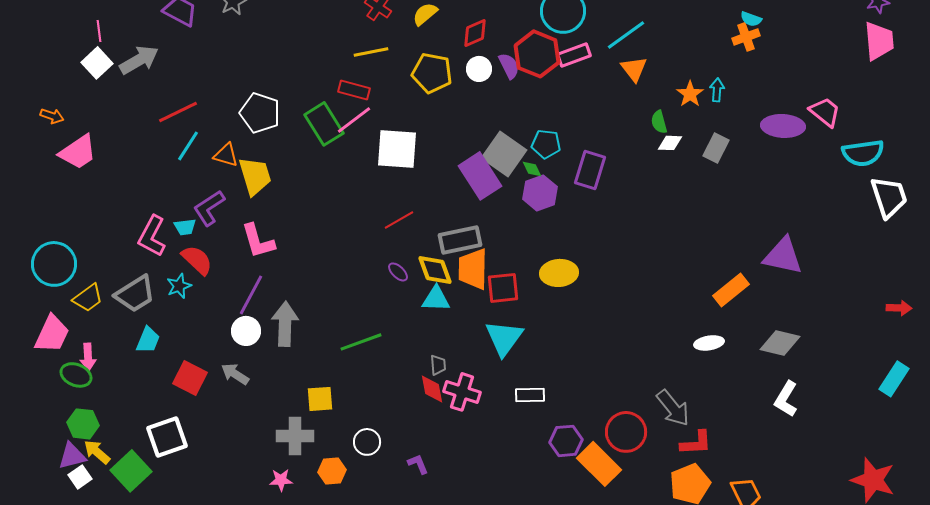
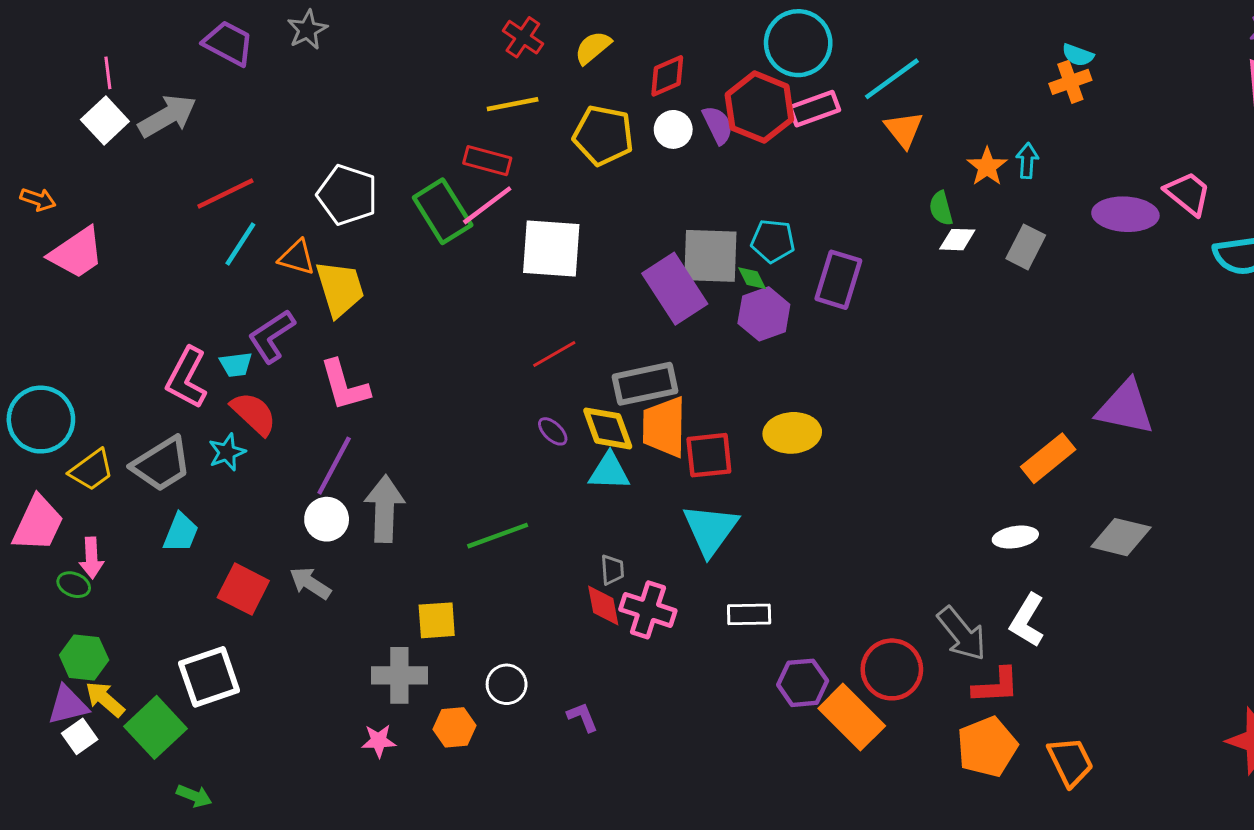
gray square: (504, 154) -> (710, 256), turned -33
green ellipse: (76, 375) -> (74, 585), size x0.7
white L-shape: (786, 399) -> (1027, 620), moved

